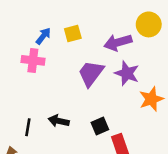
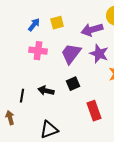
pink cross: (33, 60) -> (38, 51), moved
black square: (100, 126) -> (73, 84), moved

